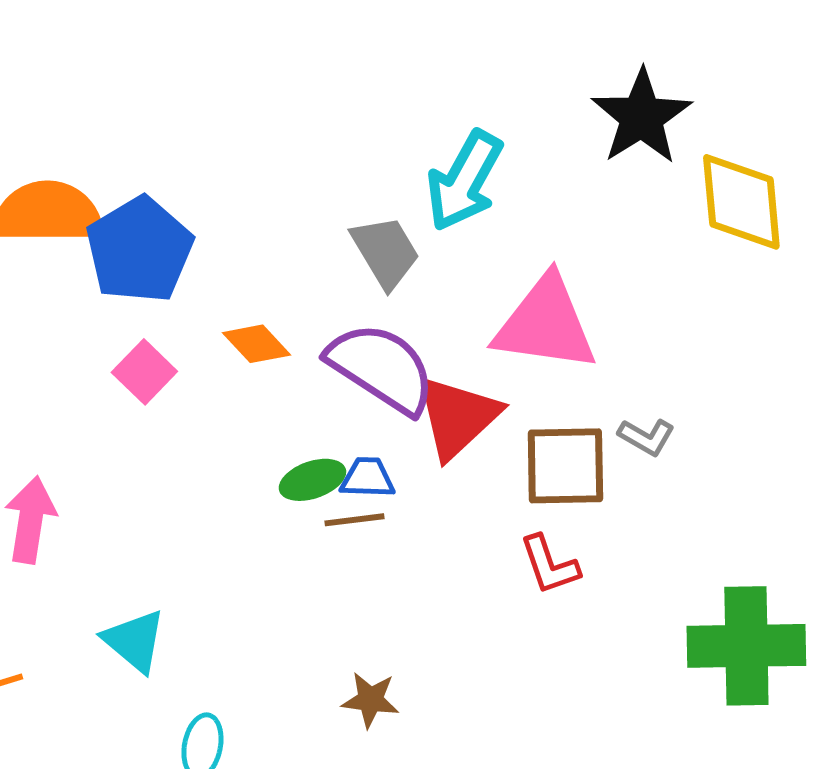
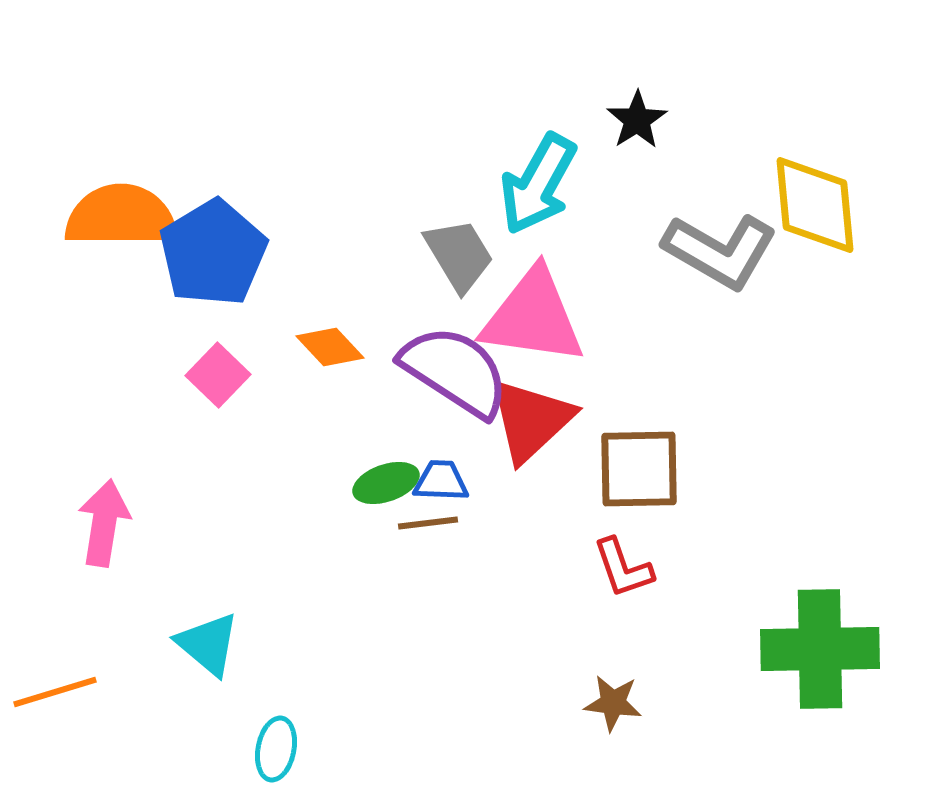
black star: (641, 117) -> (637, 120), moved, size x0.6
pink triangle: (545, 324) -> (533, 317), moved
gray L-shape: (646, 437) -> (720, 251), moved, size x2.0
brown star: (370, 700) -> (613, 703), moved

